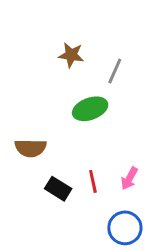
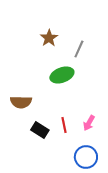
brown star: (71, 55) -> (49, 38), turned 30

